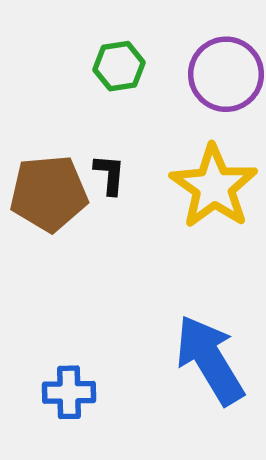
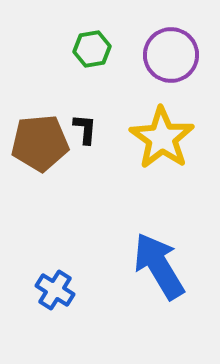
blue cross: (69, 392) -> (55, 290), turned 33

